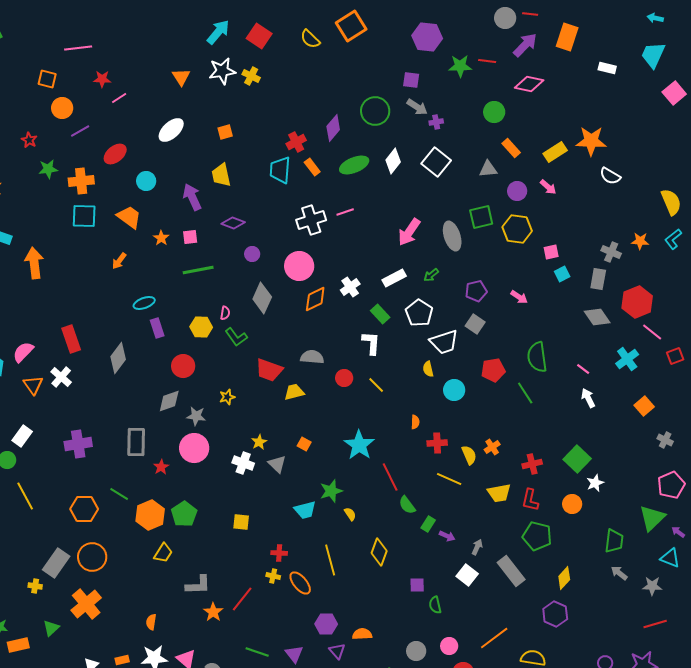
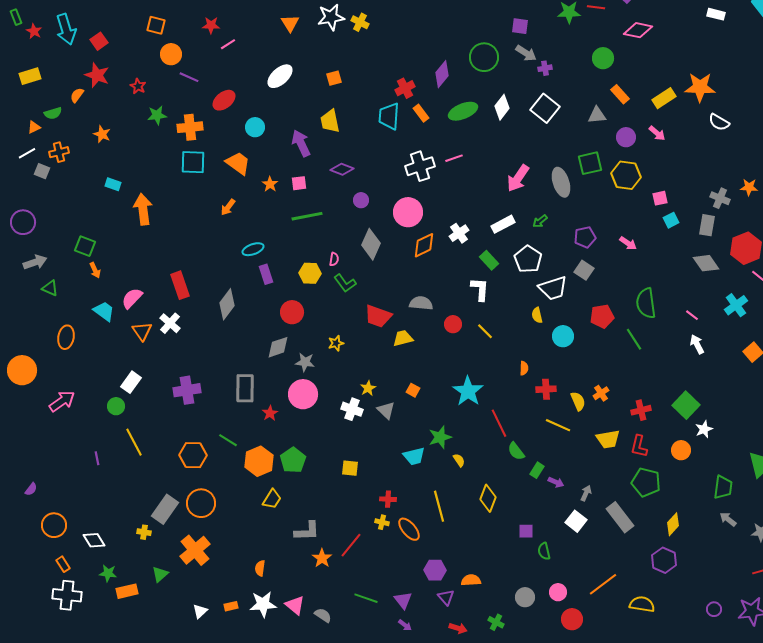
purple line: (80, 131) -> (189, 77), turned 54

